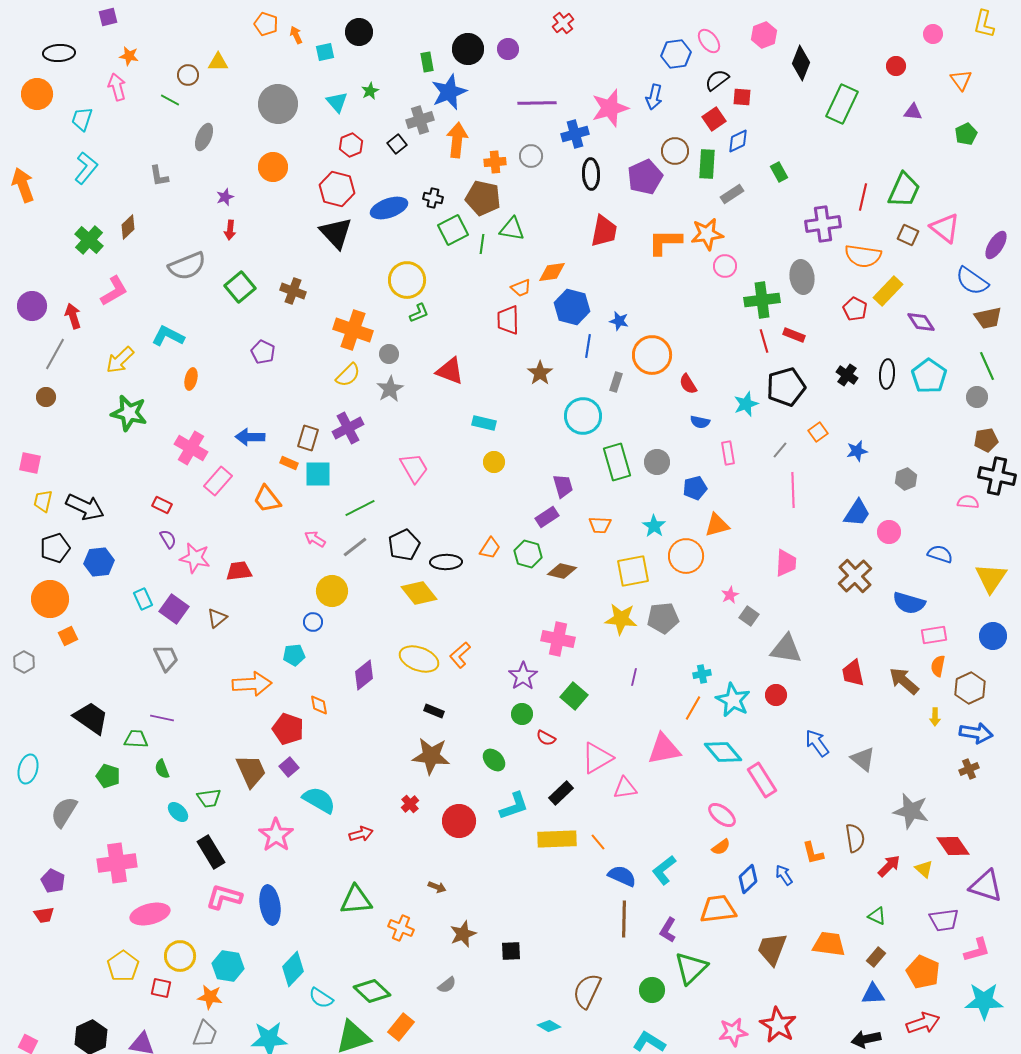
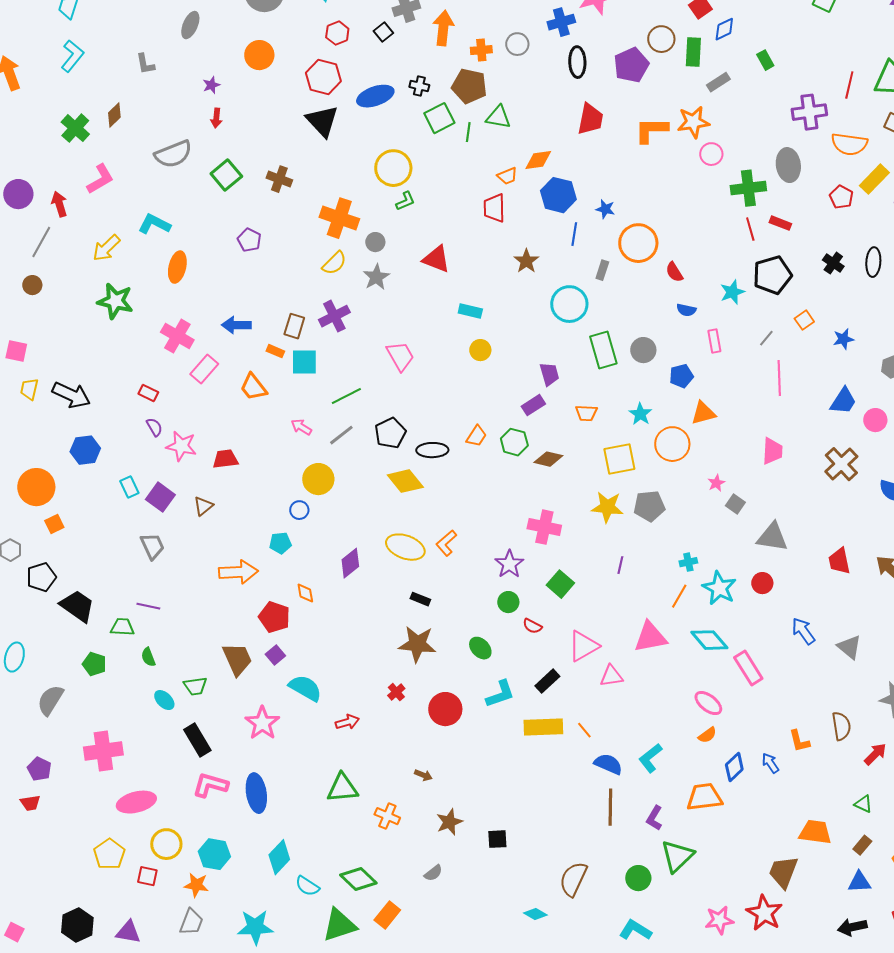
orange ellipse: (191, 379) -> (177, 267), size x1.4
black pentagon: (55, 548) -> (41, 577), moved
brown trapezoid: (772, 949) -> (783, 872), moved

